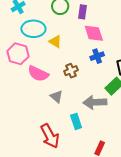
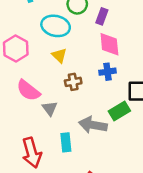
cyan ellipse: (33, 29) -> (56, 26), moved
yellow triangle: (55, 42) -> (59, 56), moved
pink semicircle: (38, 74) -> (28, 90), moved

